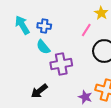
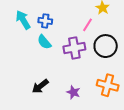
purple cross: (61, 64) -> (74, 48), moved
purple star: (85, 97) -> (73, 92), moved

